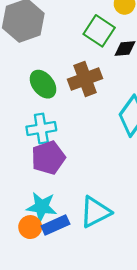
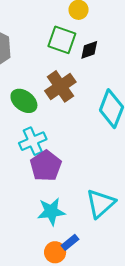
blue rectangle: (55, 225) -> (70, 242), moved, size x0.7
orange circle: (30, 227) -> (55, 252), moved

